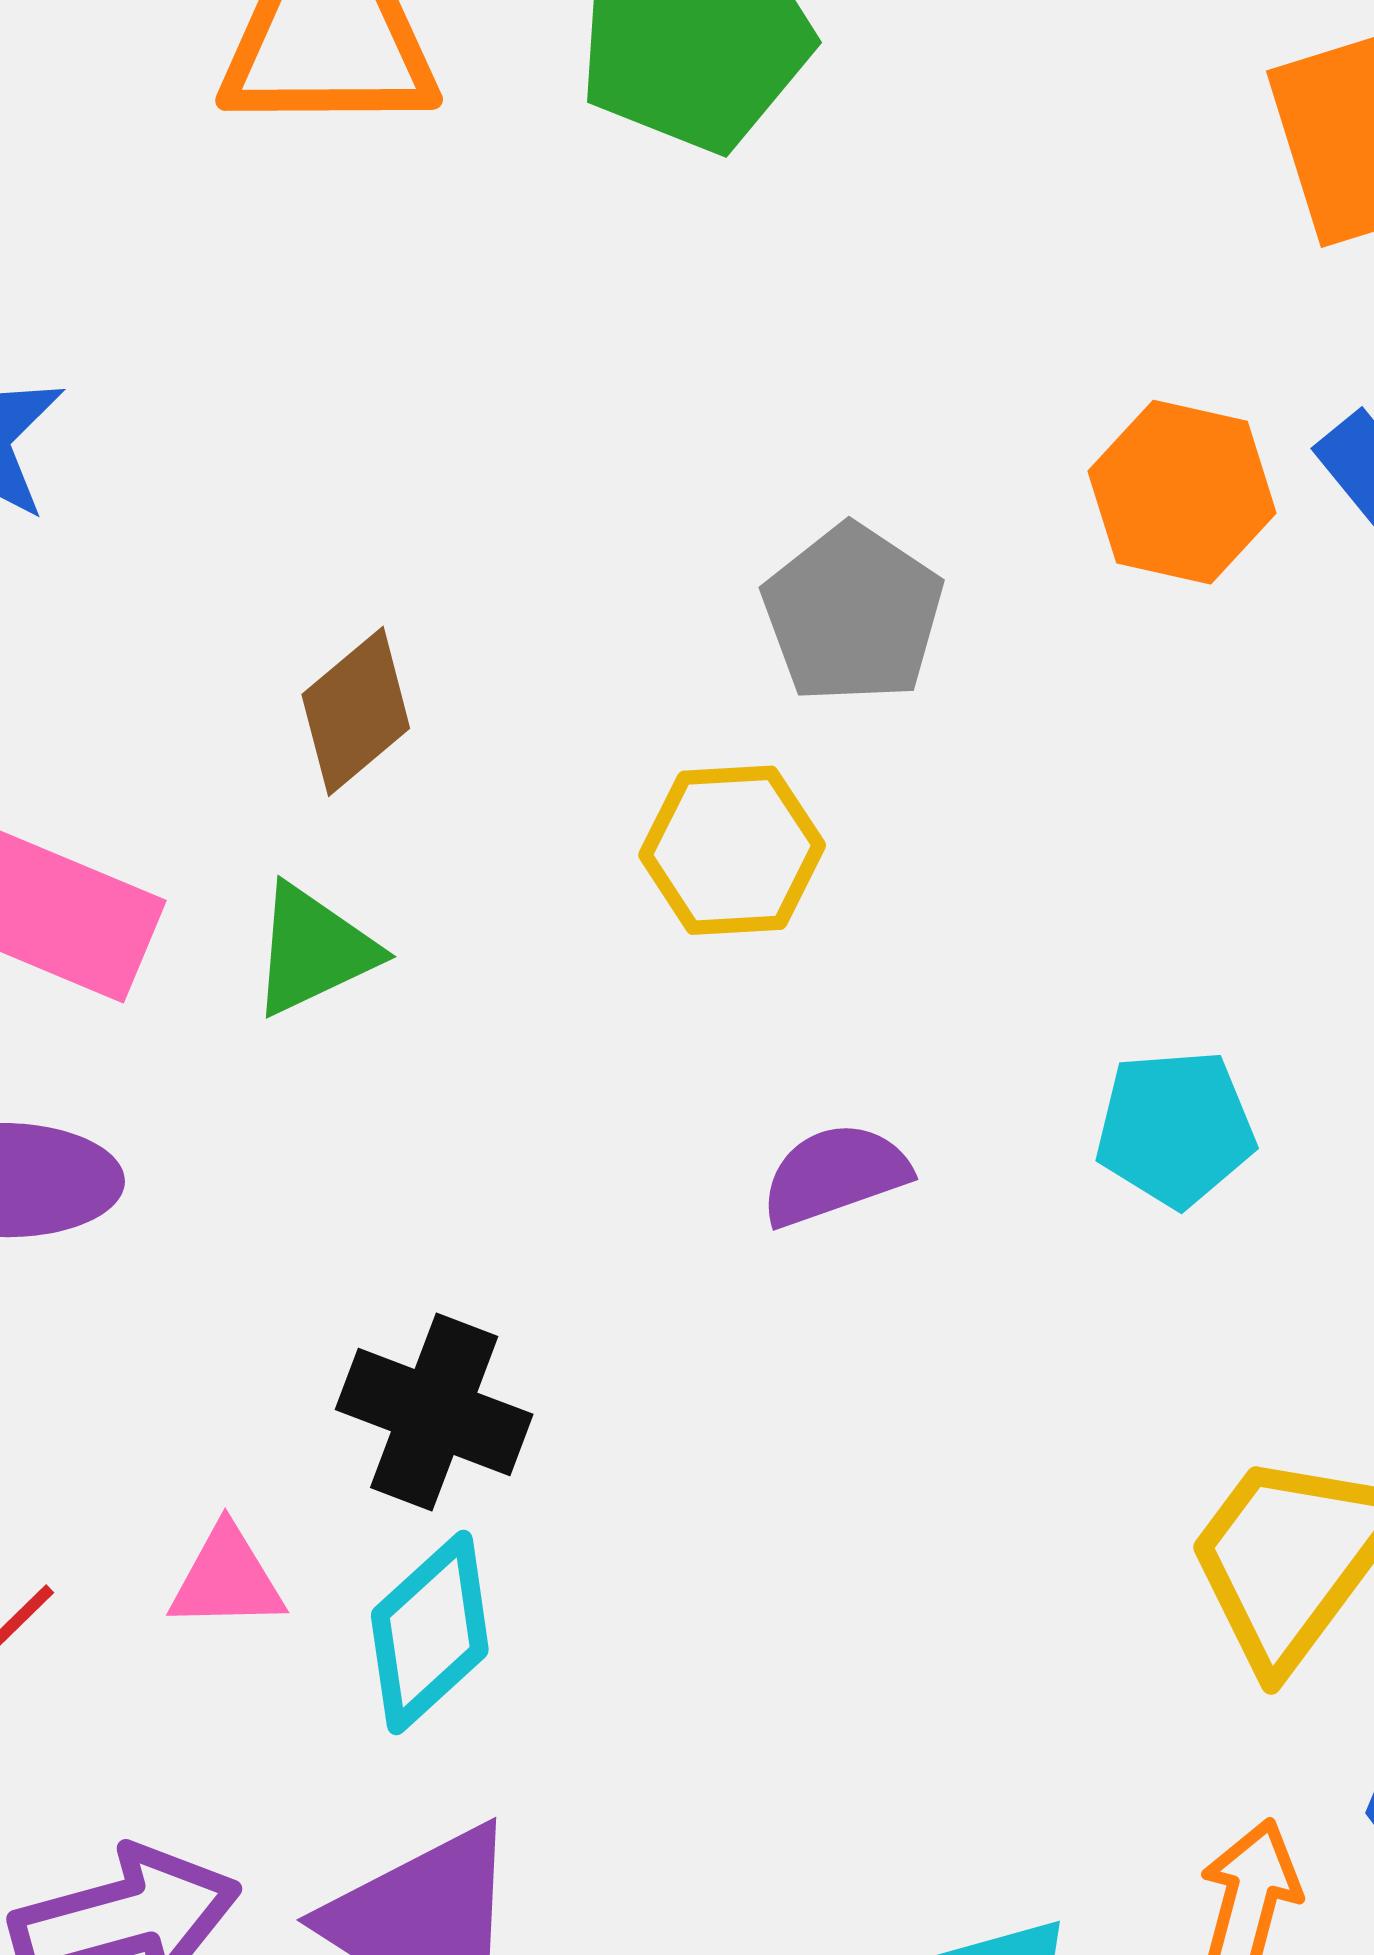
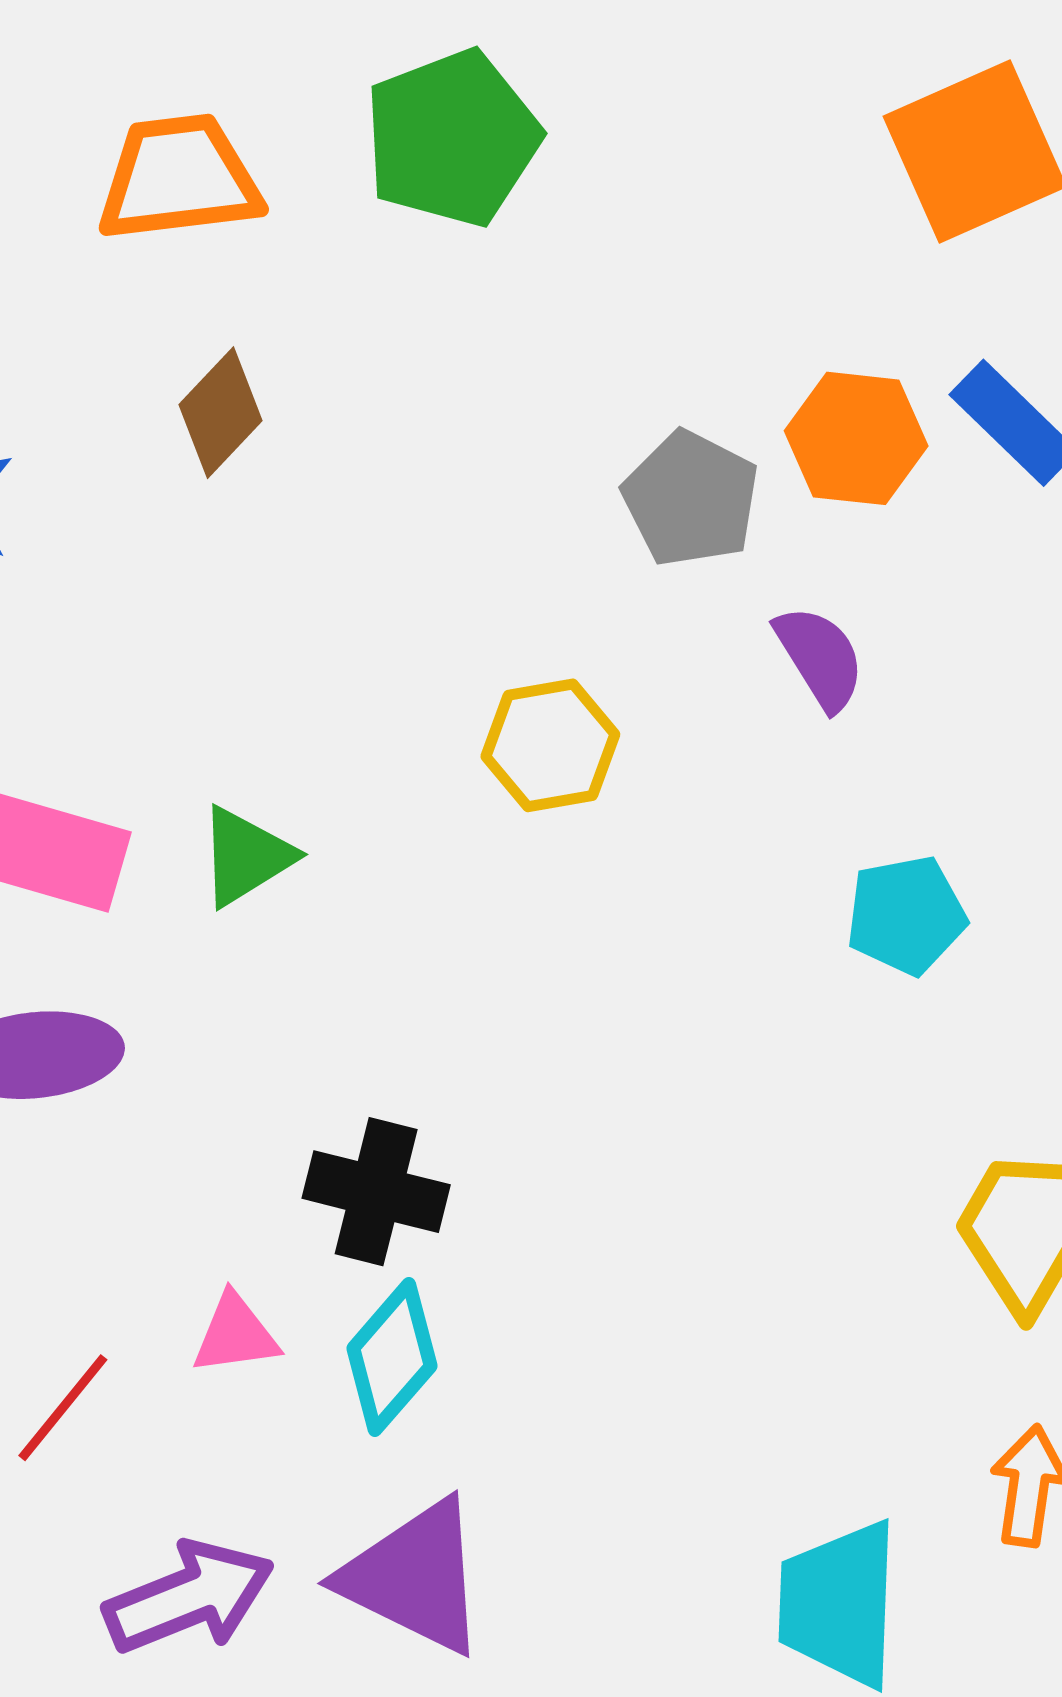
gray pentagon: (853, 614) -> (691, 499), moved
brown diamond: (356, 711) -> (221, 413), moved
purple semicircle: (835, 1175) -> (820, 658), moved, turned 84

